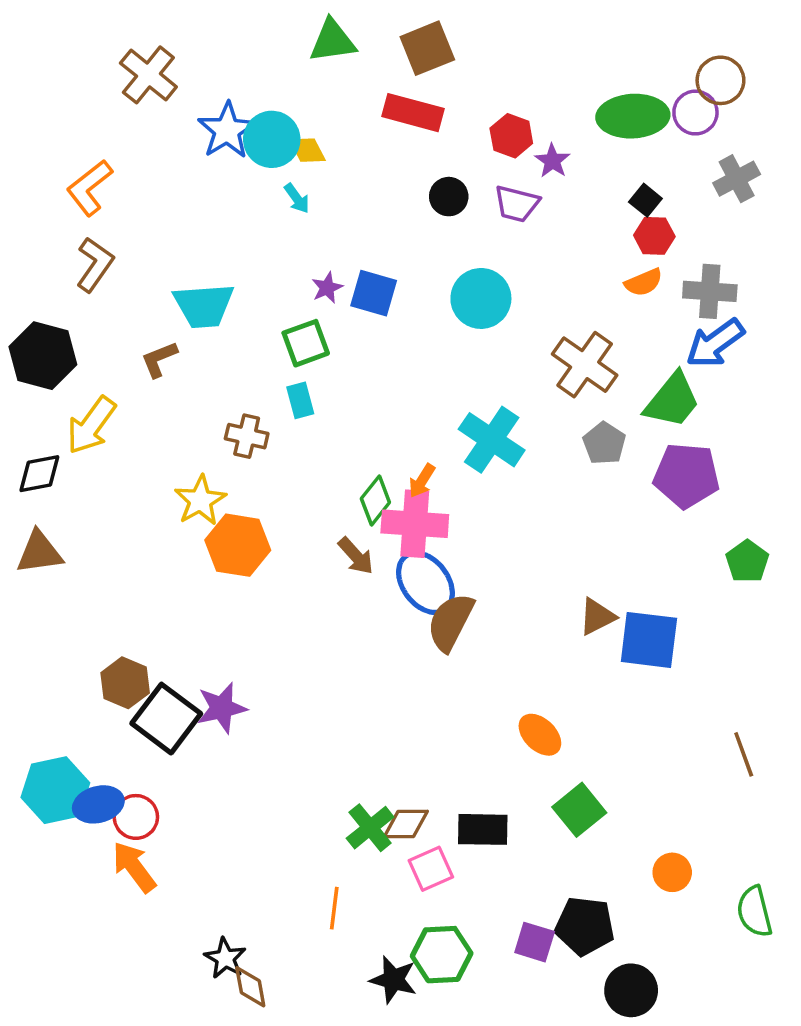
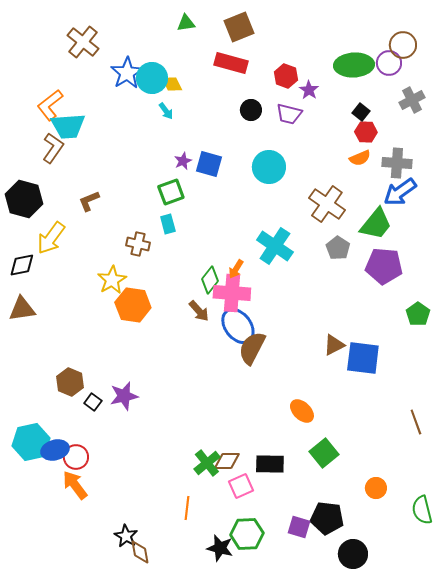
green triangle: (333, 41) -> (186, 23), size x0.7
cyan trapezoid: (204, 306) -> (68, 126), moved
black square: (166, 719) -> (93, 402), size x0.5

